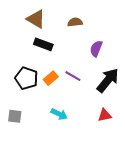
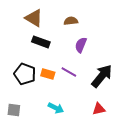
purple semicircle: (96, 49) -> (81, 45), moved
orange rectangle: (51, 78) -> (48, 74), turned 56

